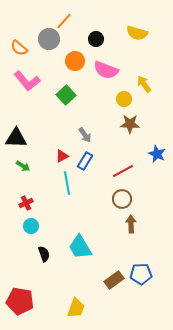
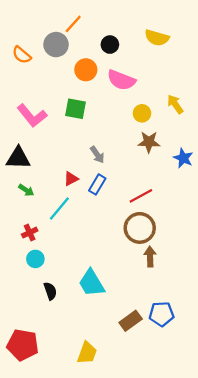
pink L-shape: (27, 81) -> (32, 116), moved
yellow arrow: (144, 84) -> (175, 104), moved
green square: (66, 95) -> (75, 109), turned -36
blue star: (157, 154) -> (183, 158), moved
cyan line: (67, 183) -> (59, 208), moved, turned 50
brown circle: (122, 199) -> (140, 228), size x1.4

